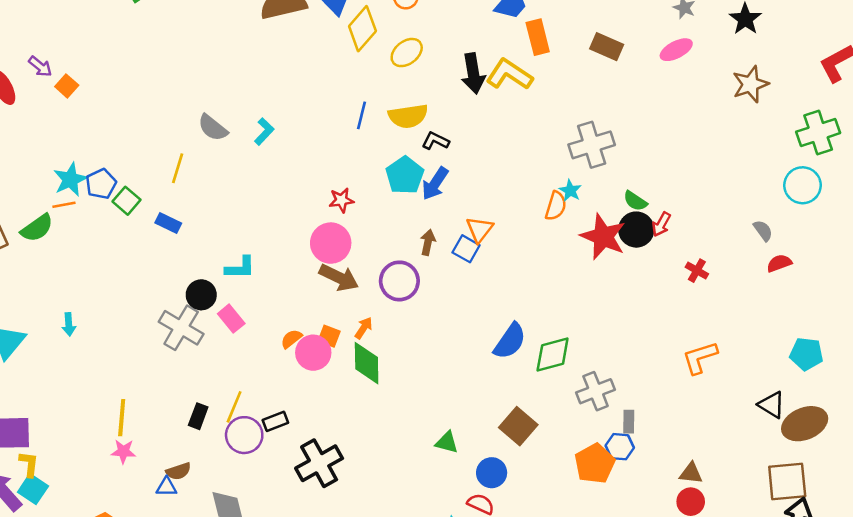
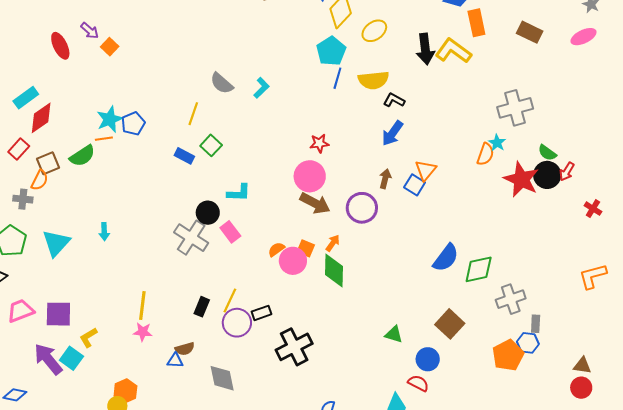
cyan pentagon: (405, 175) -> (331, 51), moved
green square: (126, 201) -> (211, 145), moved
yellow L-shape: (29, 464) -> (88, 337), moved, turned -130

